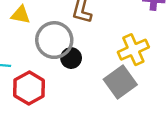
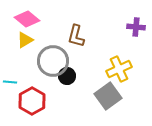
yellow triangle: (21, 15) -> (25, 40), turned -42

